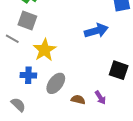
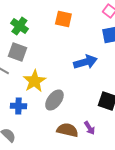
gray ellipse: (56, 83) -> (54, 100), moved
brown semicircle: (78, 100) -> (67, 130), size x1.5

